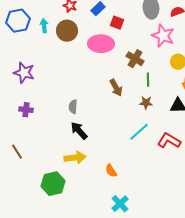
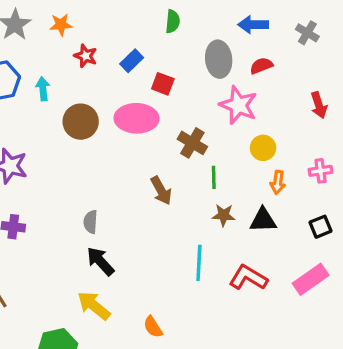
brown circle: (67, 31) -> (81, 122), moved
brown star: (146, 103) -> (224, 215), moved
cyan line: (139, 132) -> (199, 263), turned -45
yellow arrow: (75, 158) -> (94, 306), turned -135

